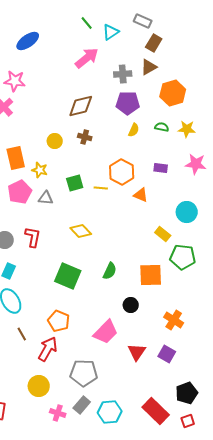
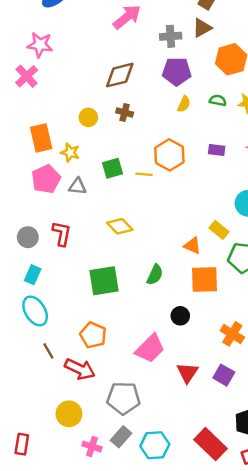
orange triangle: (141, 195) -> (192, 246), moved
green square: (68, 276) -> (104, 281), turned -32
red arrow: (48, 349) -> (80, 369), turned 85

